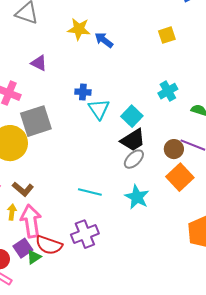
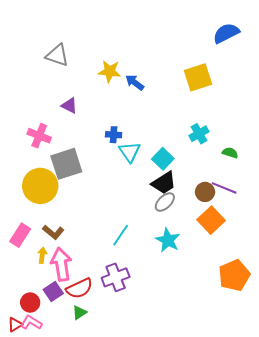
yellow square: (167, 35) -> (198, 77), size x1.6
cyan line: (90, 192) -> (121, 235), turned -70
red semicircle: (49, 245) -> (79, 288), turned -44
green triangle: (34, 257) -> (79, 313), moved

